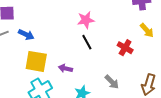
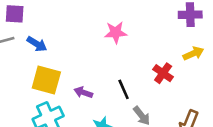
yellow arrow: (147, 30) -> (193, 53), turned -77
black line: (87, 42) -> (124, 89), moved

